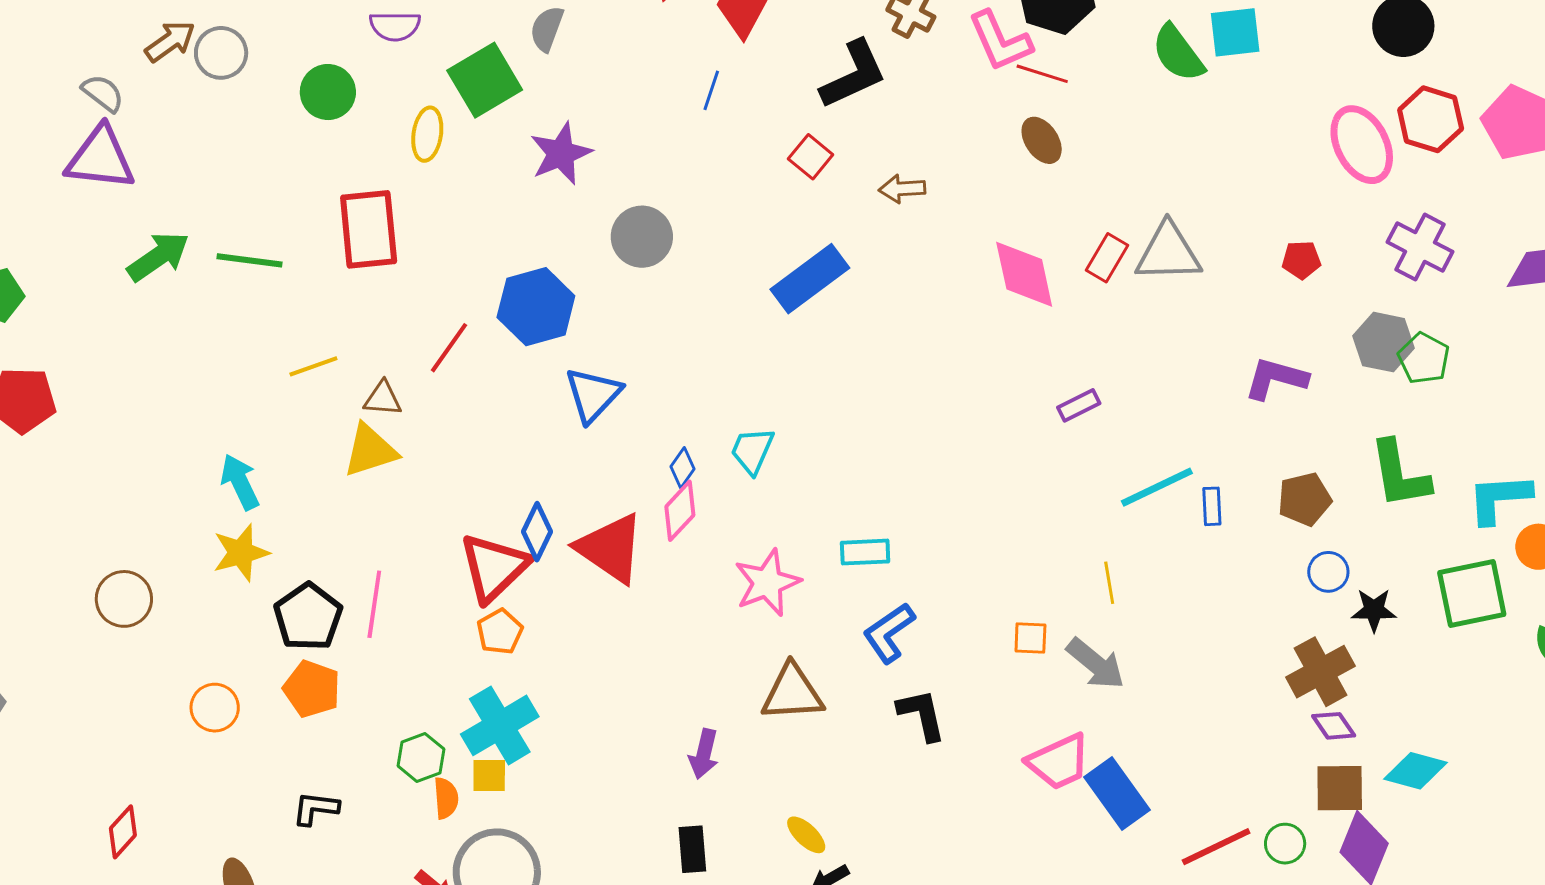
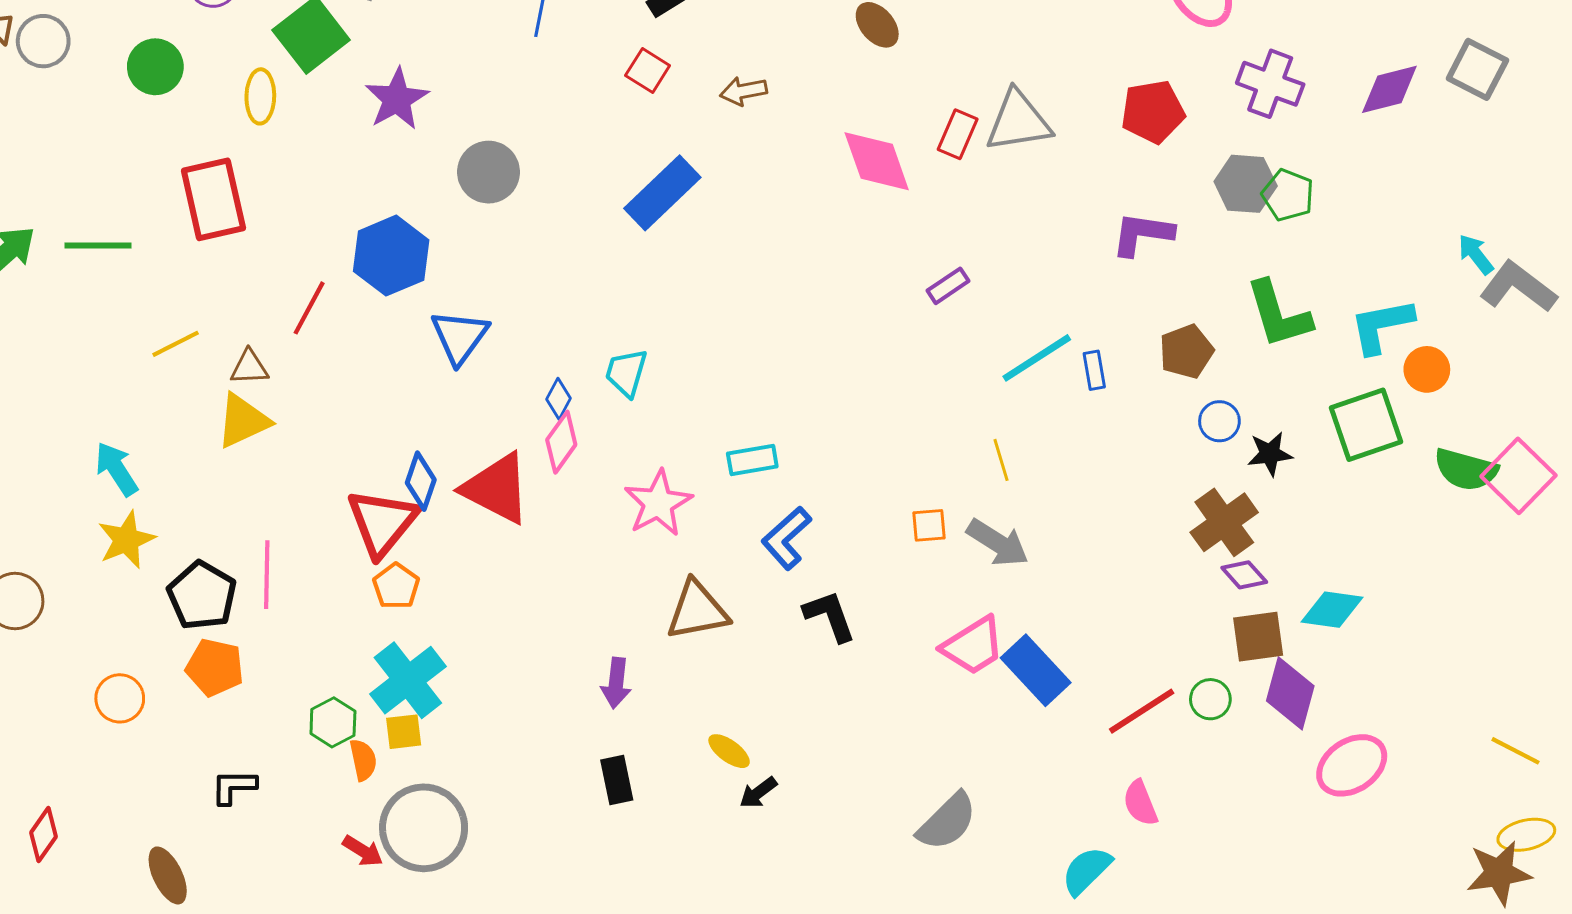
red pentagon: (1301, 260) -> (1153, 112), size x1.6

